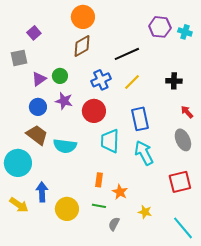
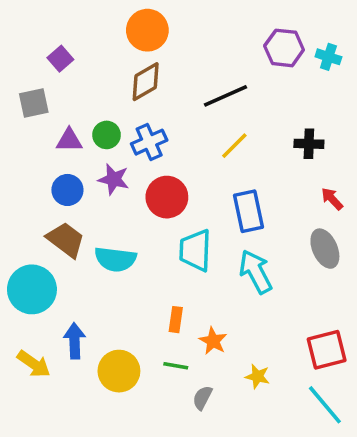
purple triangle: (39, 79) -> (69, 140), turned 35
blue cross: (101, 80) -> (149, 142), moved
red square: (180, 182) -> (327, 350), moved

